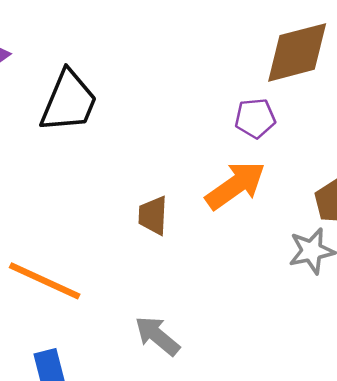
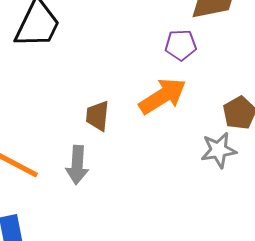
gray arrow: (157, 336) -> (77, 165), moved, turned -129

